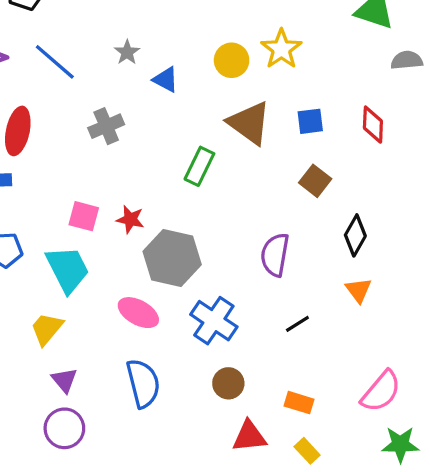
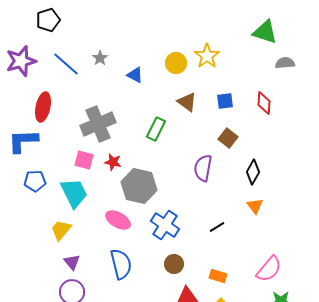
gray star: (127, 52) -> (100, 58), moved
brown triangle: (249, 123) -> (187, 102), size x0.7
gray cross: (106, 126) -> (98, 124), moved, size x1.6
purple semicircle: (275, 255) -> (203, 168), moved

